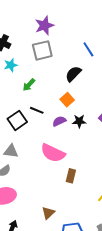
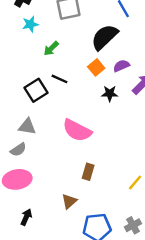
black semicircle: (73, 74) -> (104, 37), size x1.4
purple semicircle: (59, 121) -> (121, 66), moved
brown rectangle: (71, 176) -> (88, 172), moved

